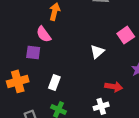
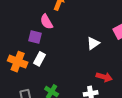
orange cross: (18, 81) -> (18, 62), turned 30
white rectangle: (54, 82) -> (40, 59), moved

